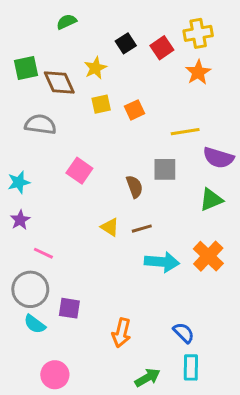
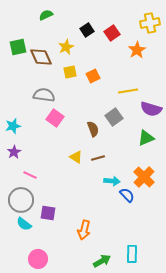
yellow cross: (198, 33) -> (150, 23), moved
gray semicircle: (40, 124) -> (44, 95), moved
gray square: (165, 169) -> (114, 117), turned -36
cyan arrow: (162, 262) -> (112, 181), size x0.7
blue semicircle: (184, 333) -> (127, 195), moved

